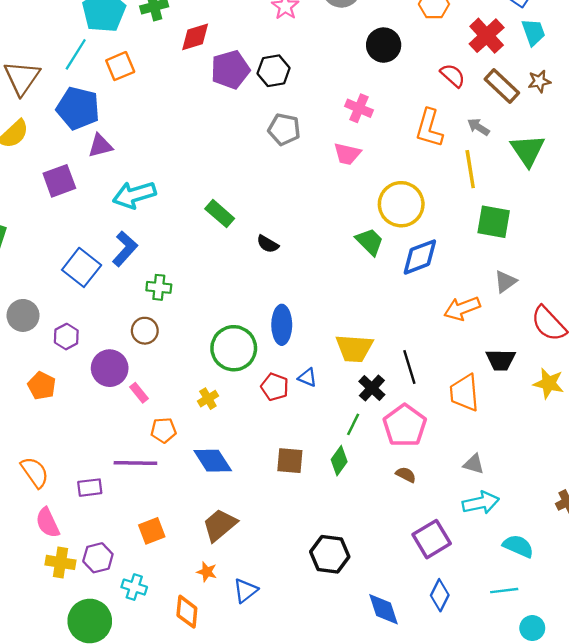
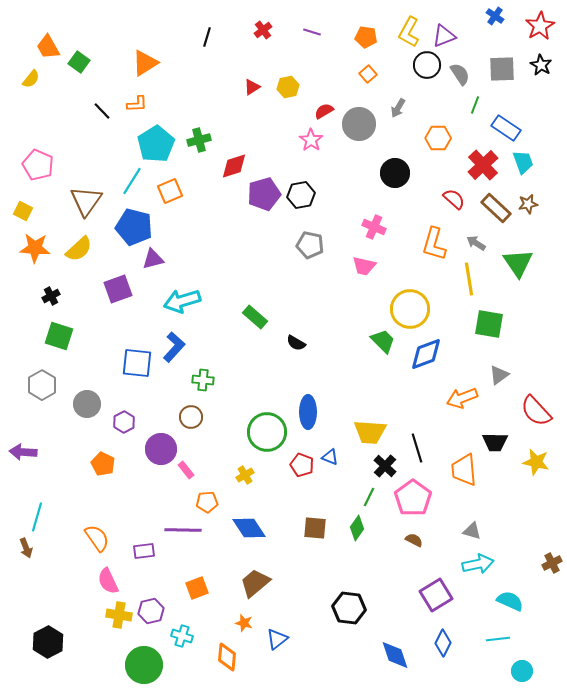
blue square: (82, 267) -> (137, 363), turned -32

